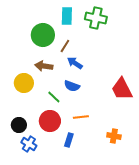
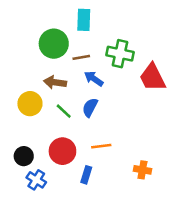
green cross: (96, 18) -> (120, 54), moved
brown line: (65, 46) -> (81, 57), turned 48
blue semicircle: (72, 86) -> (90, 107), turned 98
red trapezoid: (122, 89) -> (152, 77), moved
green line: (54, 97) -> (64, 111), moved

